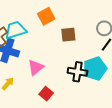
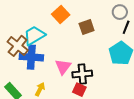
black cross: (78, 72) -> (82, 74), moved

